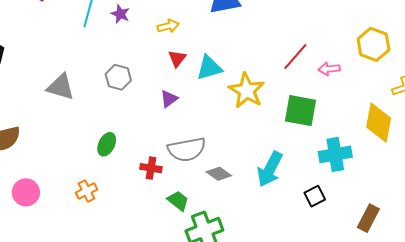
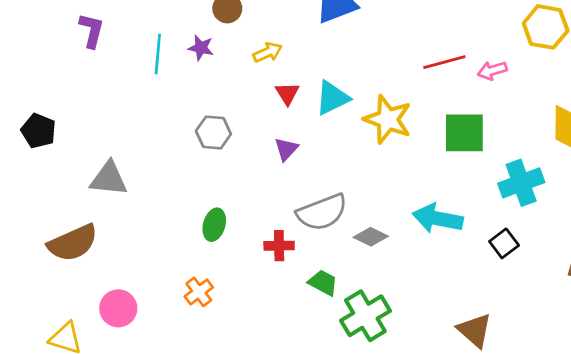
red line: (295, 57) -> (444, 62), turned 44
gray triangle: (61, 87) -> (109, 179), moved
cyan arrow: (270, 169) -> (438, 218), turned 84

